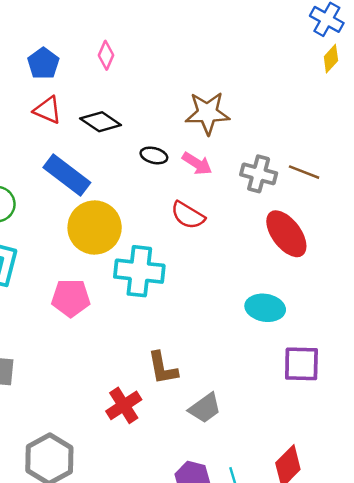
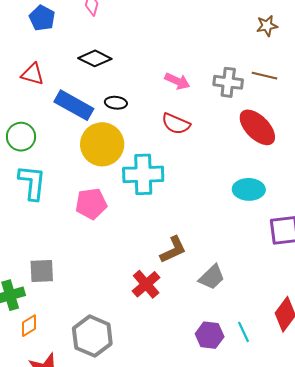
red triangle: (48, 110) -> (33, 74), moved
brown star: (207, 113) -> (267, 26), moved, size x0.6
black ellipse: (154, 155) -> (116, 103), moved
brown L-shape: (163, 368) -> (173, 250), turned -96

